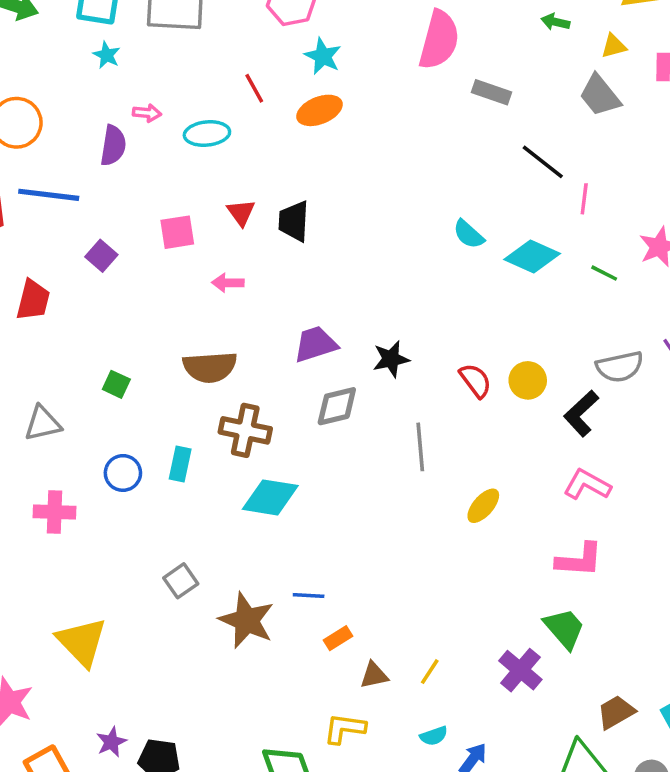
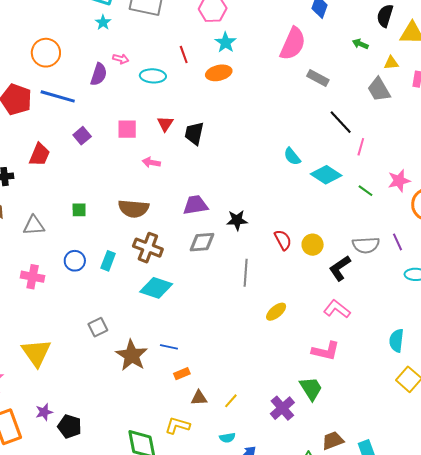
green square: (116, 384) -> (79, 210), turned -35

